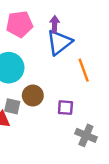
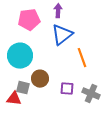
purple arrow: (55, 24) -> (58, 11), moved
gray cross: (86, 135) -> (91, 94), moved

